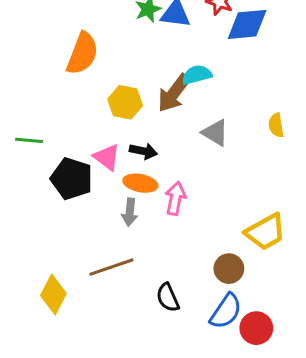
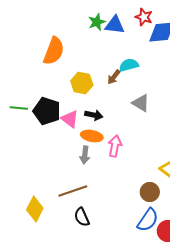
brown arrow: (174, 93) -> (114, 77), size x0.6
black pentagon: (72, 179) -> (47, 111), moved
black semicircle: (168, 298) -> (82, 217), moved

